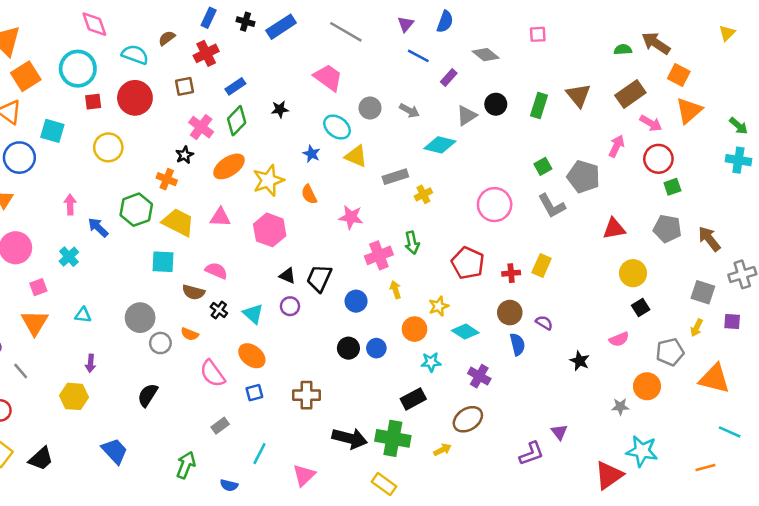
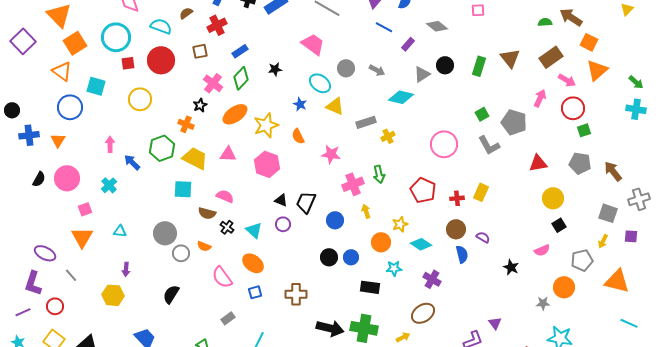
black rectangle: (413, 399) -> (370, 287), moved, turned 36

